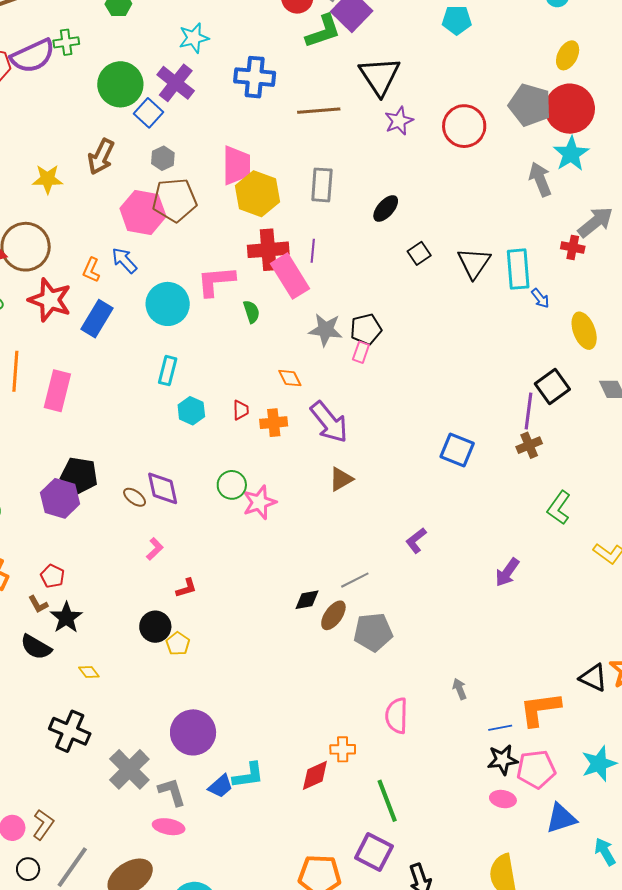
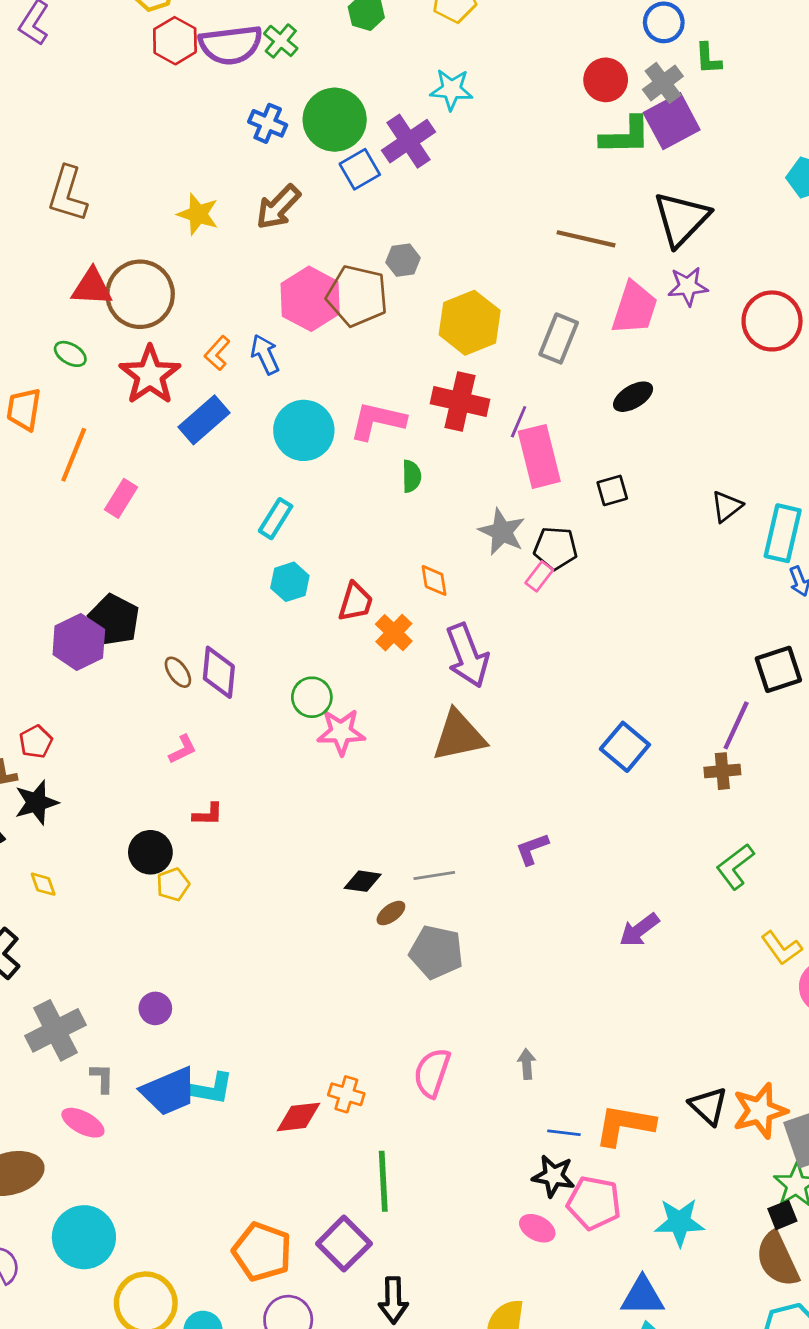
green cross: (66, 42) -> (281, 41), turned 30
blue cross: (255, 77) -> (268, 123), moved, size x0.7
gray hexagon: (163, 158) -> (403, 260), moved
pink trapezoid: (236, 165) -> (635, 308), moved
black square: (419, 253) -> (612, 490), moved
black triangle: (474, 263) -> (727, 506), size x0.7
pink rectangle: (290, 276) -> (539, 456), moved
black square: (552, 386) -> (778, 669), moved
pink rectangle: (57, 391) -> (121, 498), size x0.7
red trapezoid: (241, 410) -> (355, 602), size x1.4
orange cross: (274, 423) -> (394, 633), turned 32
brown triangle: (341, 479) -> (459, 736), size x1.6
brown ellipse: (333, 615) -> (391, 913), size x0.7
purple circle: (193, 732) -> (155, 1008), size x0.5
blue trapezoid: (221, 786) -> (169, 1091), size x1.6
gray L-shape: (172, 792) -> (102, 1078), size x0.7
blue triangle: (561, 818) -> (642, 1296), moved

